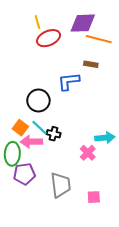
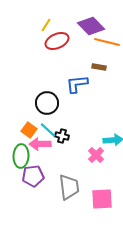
yellow line: (37, 22) -> (46, 25), turned 48
purple diamond: (83, 23) -> (91, 26), turned 48
pink square: (94, 197) -> (102, 199), size x1.6

